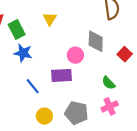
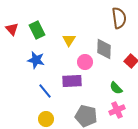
yellow triangle: (50, 19) -> (69, 40), moved
green rectangle: (17, 29) -> (37, 30), moved
yellow circle: (44, 116) -> (46, 119), moved

